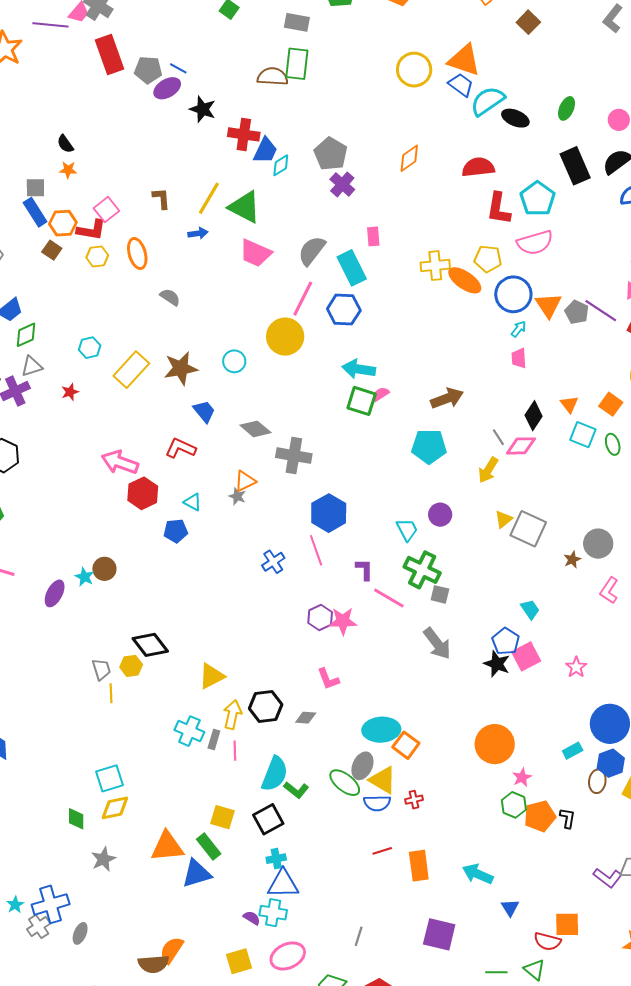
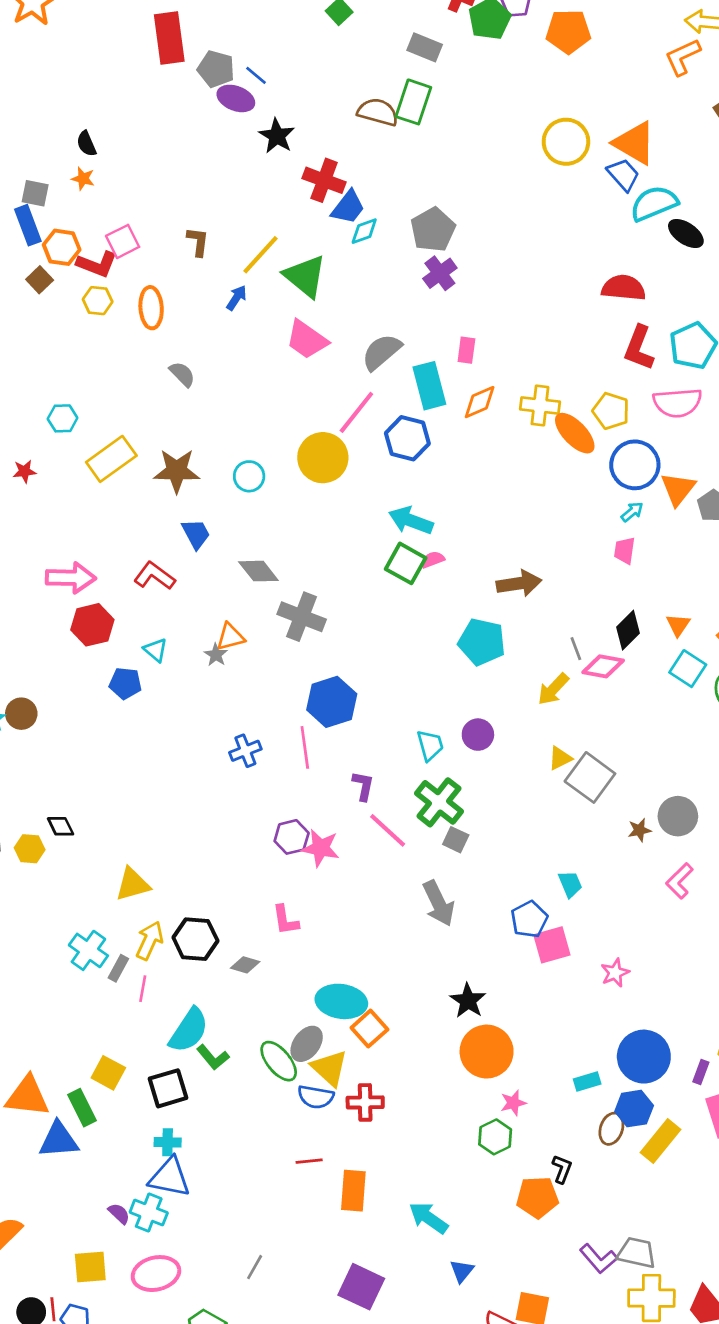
purple ellipse: (167, 88) -> (236, 98), turned 40
orange diamond: (409, 158) -> (480, 402), moved
blue arrow: (198, 233) -> (236, 298), turned -60
pink arrow: (120, 462) -> (71, 578), turned 150
black diamond: (150, 645) -> (61, 826), size x0.6
black star: (497, 664) -> (468, 1001), moved
red cross: (414, 800) -> (365, 1102), size x1.5
orange pentagon: (540, 816) -> (537, 1197), moved

